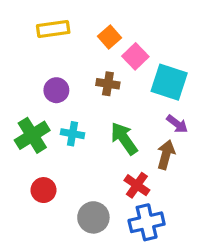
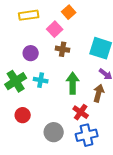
orange square: (110, 37) -> (69, 12), moved
pink square: (135, 56) -> (55, 29), moved
green arrow: (124, 139) -> (73, 83), turned 35

